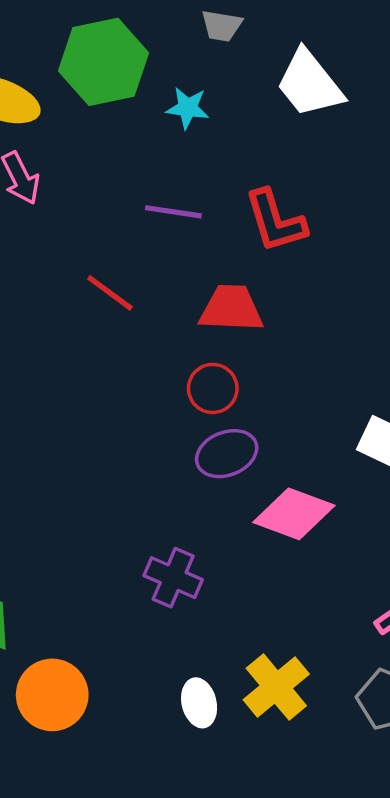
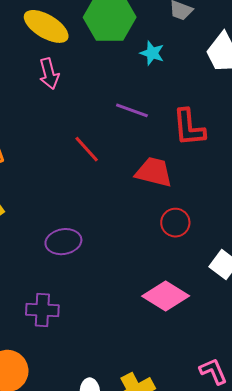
red circle: (213, 388) -> (175, 223), moved
purple ellipse: (227, 454) -> (63, 242), moved
purple cross: (173, 578) -> (42, 310), moved, turned -32

